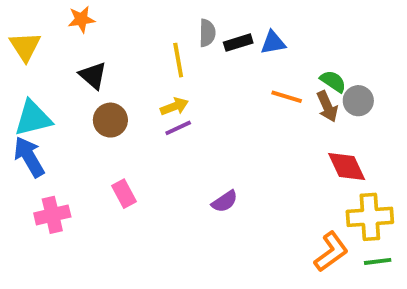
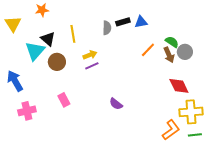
gray semicircle: (207, 33) -> (107, 28), moved
yellow line: (178, 60) -> (73, 34), moved
orange line: (287, 97) -> (148, 50), turned -63
cyan triangle: (33, 118) -> (35, 51), moved, turned -35
purple semicircle: (225, 201) -> (116, 104), turned 72

